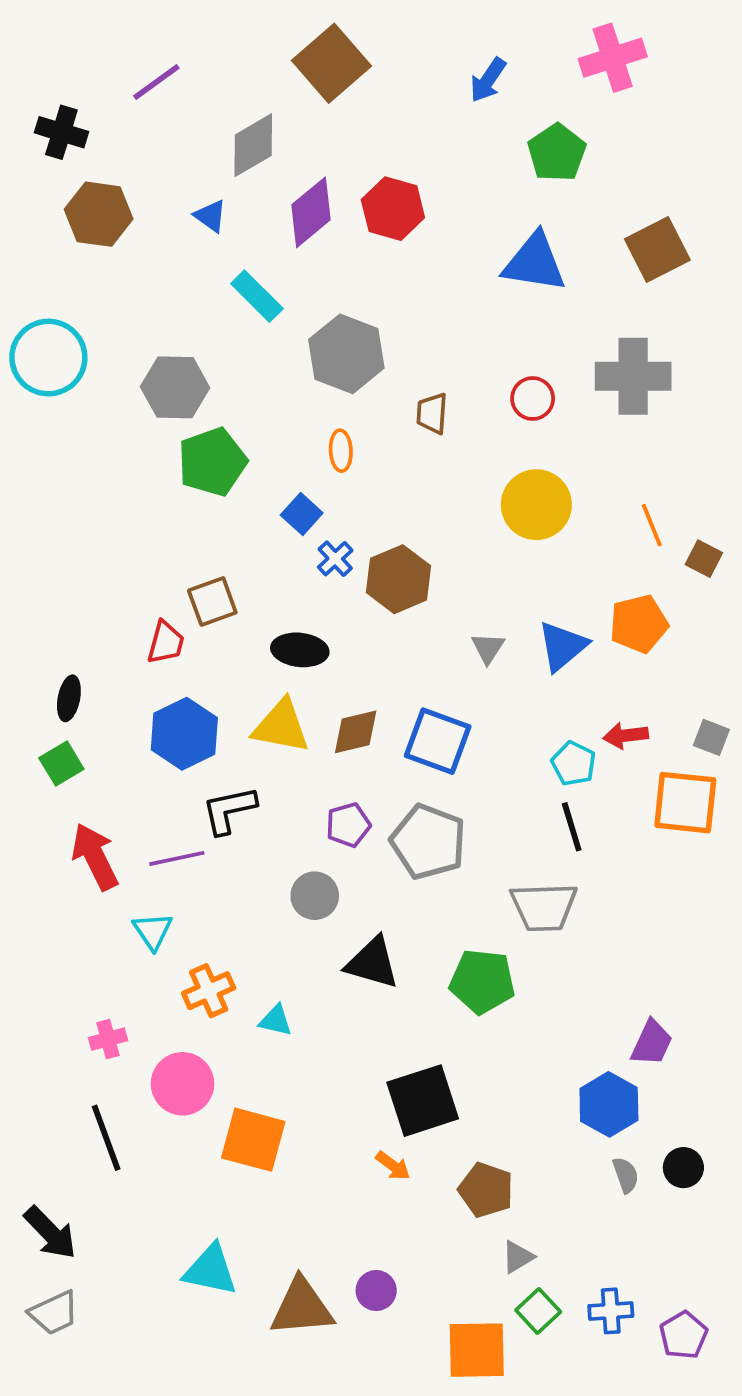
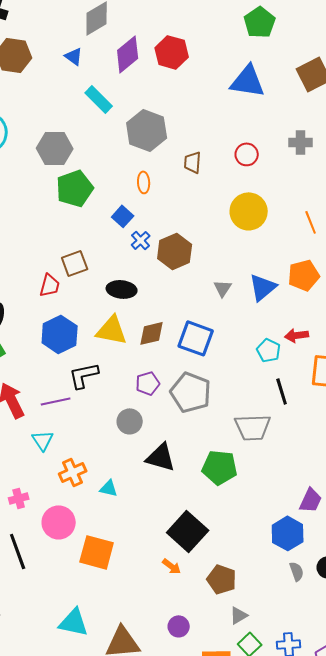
gray cross: (633, 376) -> (301, 142), size x0.6
black line: (572, 827) -> (282, 391), moved
black square: (423, 1101) -> (188, 531), turned -30
purple circle: (376, 1290) -> (179, 626), moved

